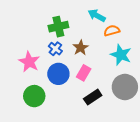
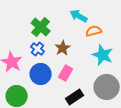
green cross: (58, 27) -> (41, 27), turned -36

